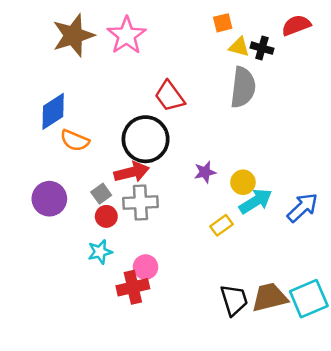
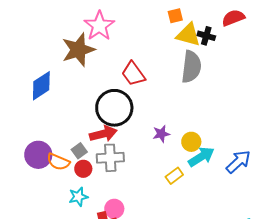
brown star: (73, 35) -> (78, 50), moved
yellow triangle: (239, 47) -> (188, 35), size x1.5
orange semicircle: (75, 140) -> (58, 162), moved

